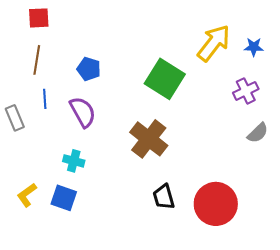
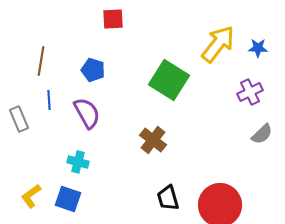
red square: (39, 18) -> (113, 19), moved
brown cross: (149, 139) -> (153, 140), size x0.7

